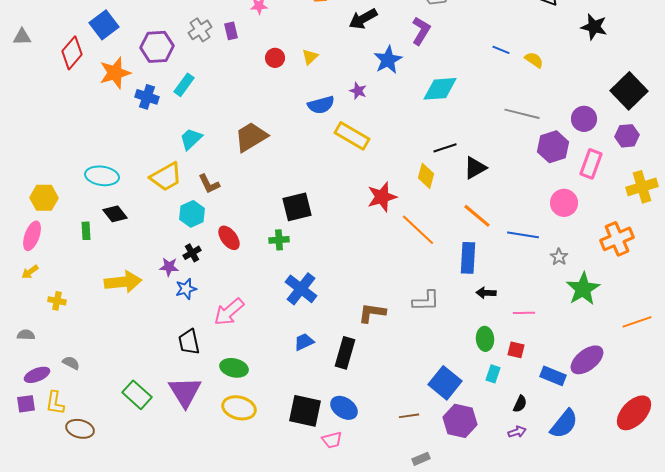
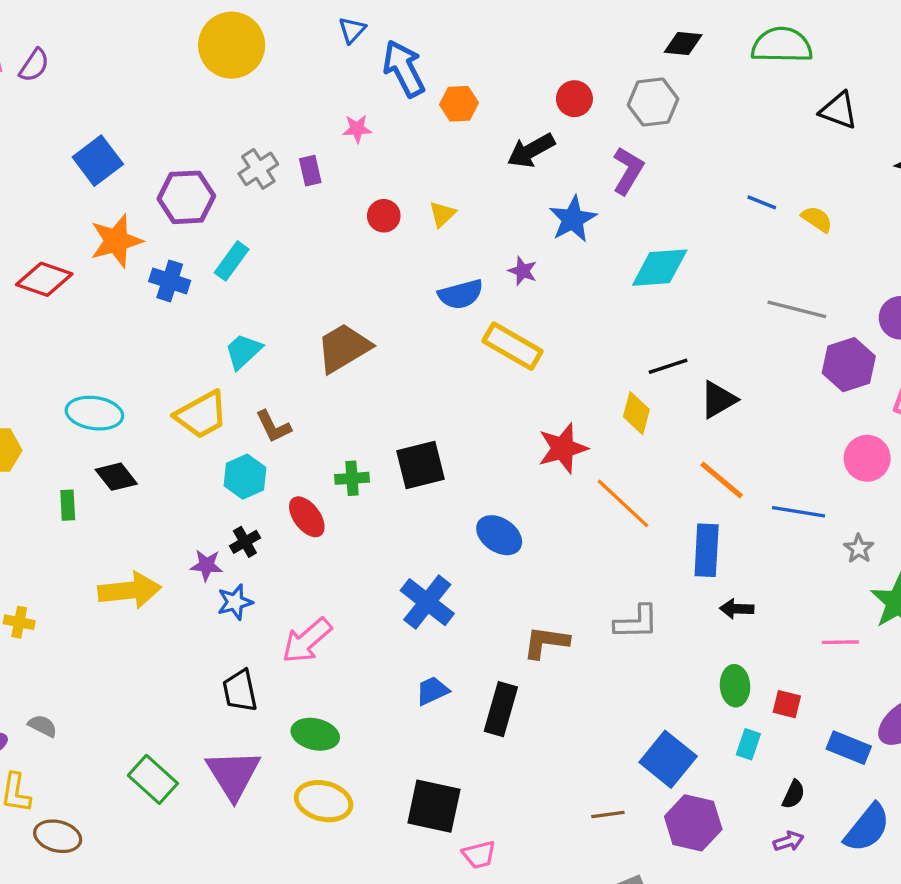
red diamond: (72, 53) -> (44, 279), moved, turned 68
green cross: (279, 240) -> (352, 478), moved
pink line: (524, 313) -> (840, 642), moved
blue ellipse: (344, 408) -> (499, 535), moved

